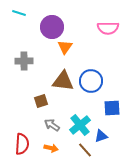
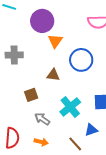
brown triangle: (63, 81) -> (53, 75), size x0.6
blue circle: (91, 81) -> (81, 60), moved
cyan cross: (80, 125) -> (70, 107), moved

